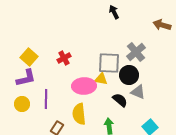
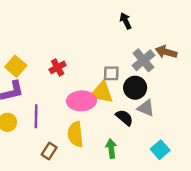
black arrow: (114, 12) -> (126, 21), moved
brown arrow: (162, 25) -> (166, 52), moved
gray square: (109, 63) -> (111, 73), size x0.6
yellow triangle: (101, 79) -> (102, 92), size x1.5

